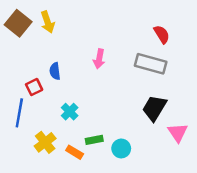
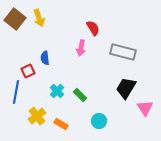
red semicircle: (162, 34) -> (93, 28), moved
green rectangle: (94, 140) -> (80, 95), moved, turned 56

